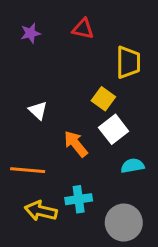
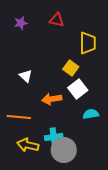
orange arrow: (76, 144) -> (52, 99), turned -60
gray circle: (124, 223) -> (64, 150), moved

